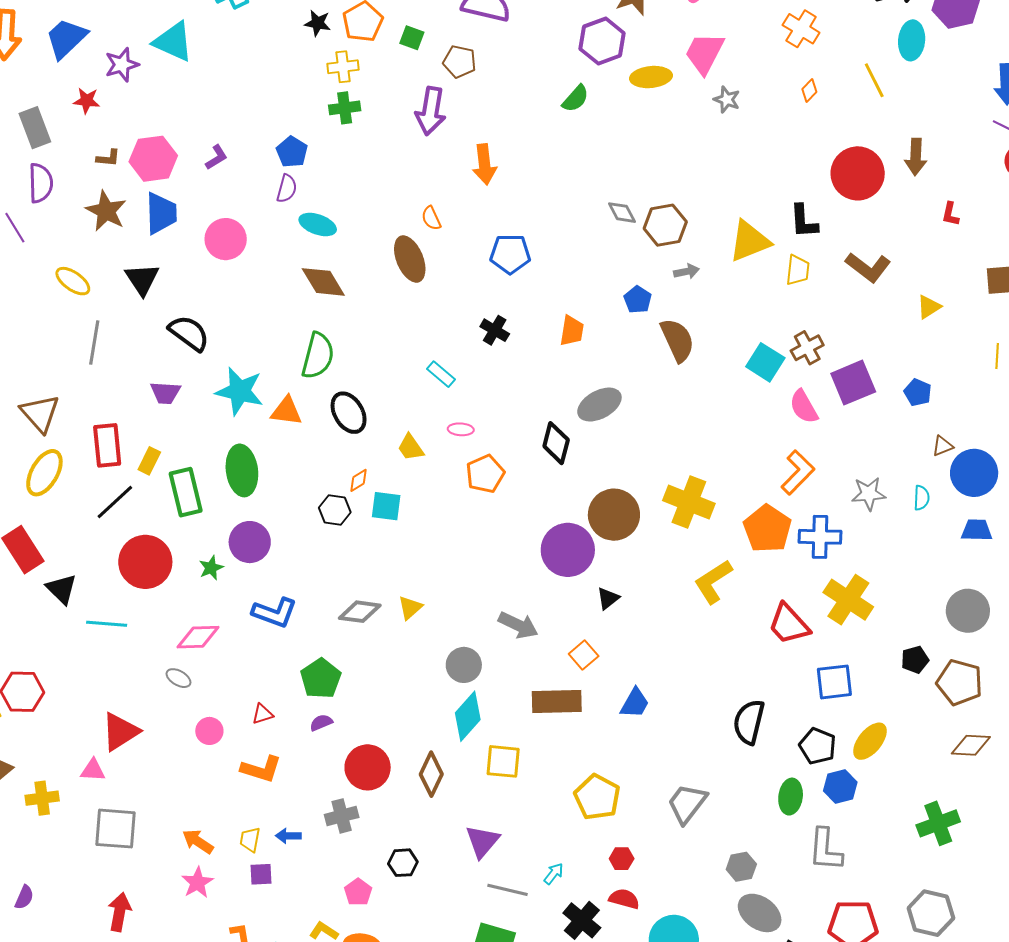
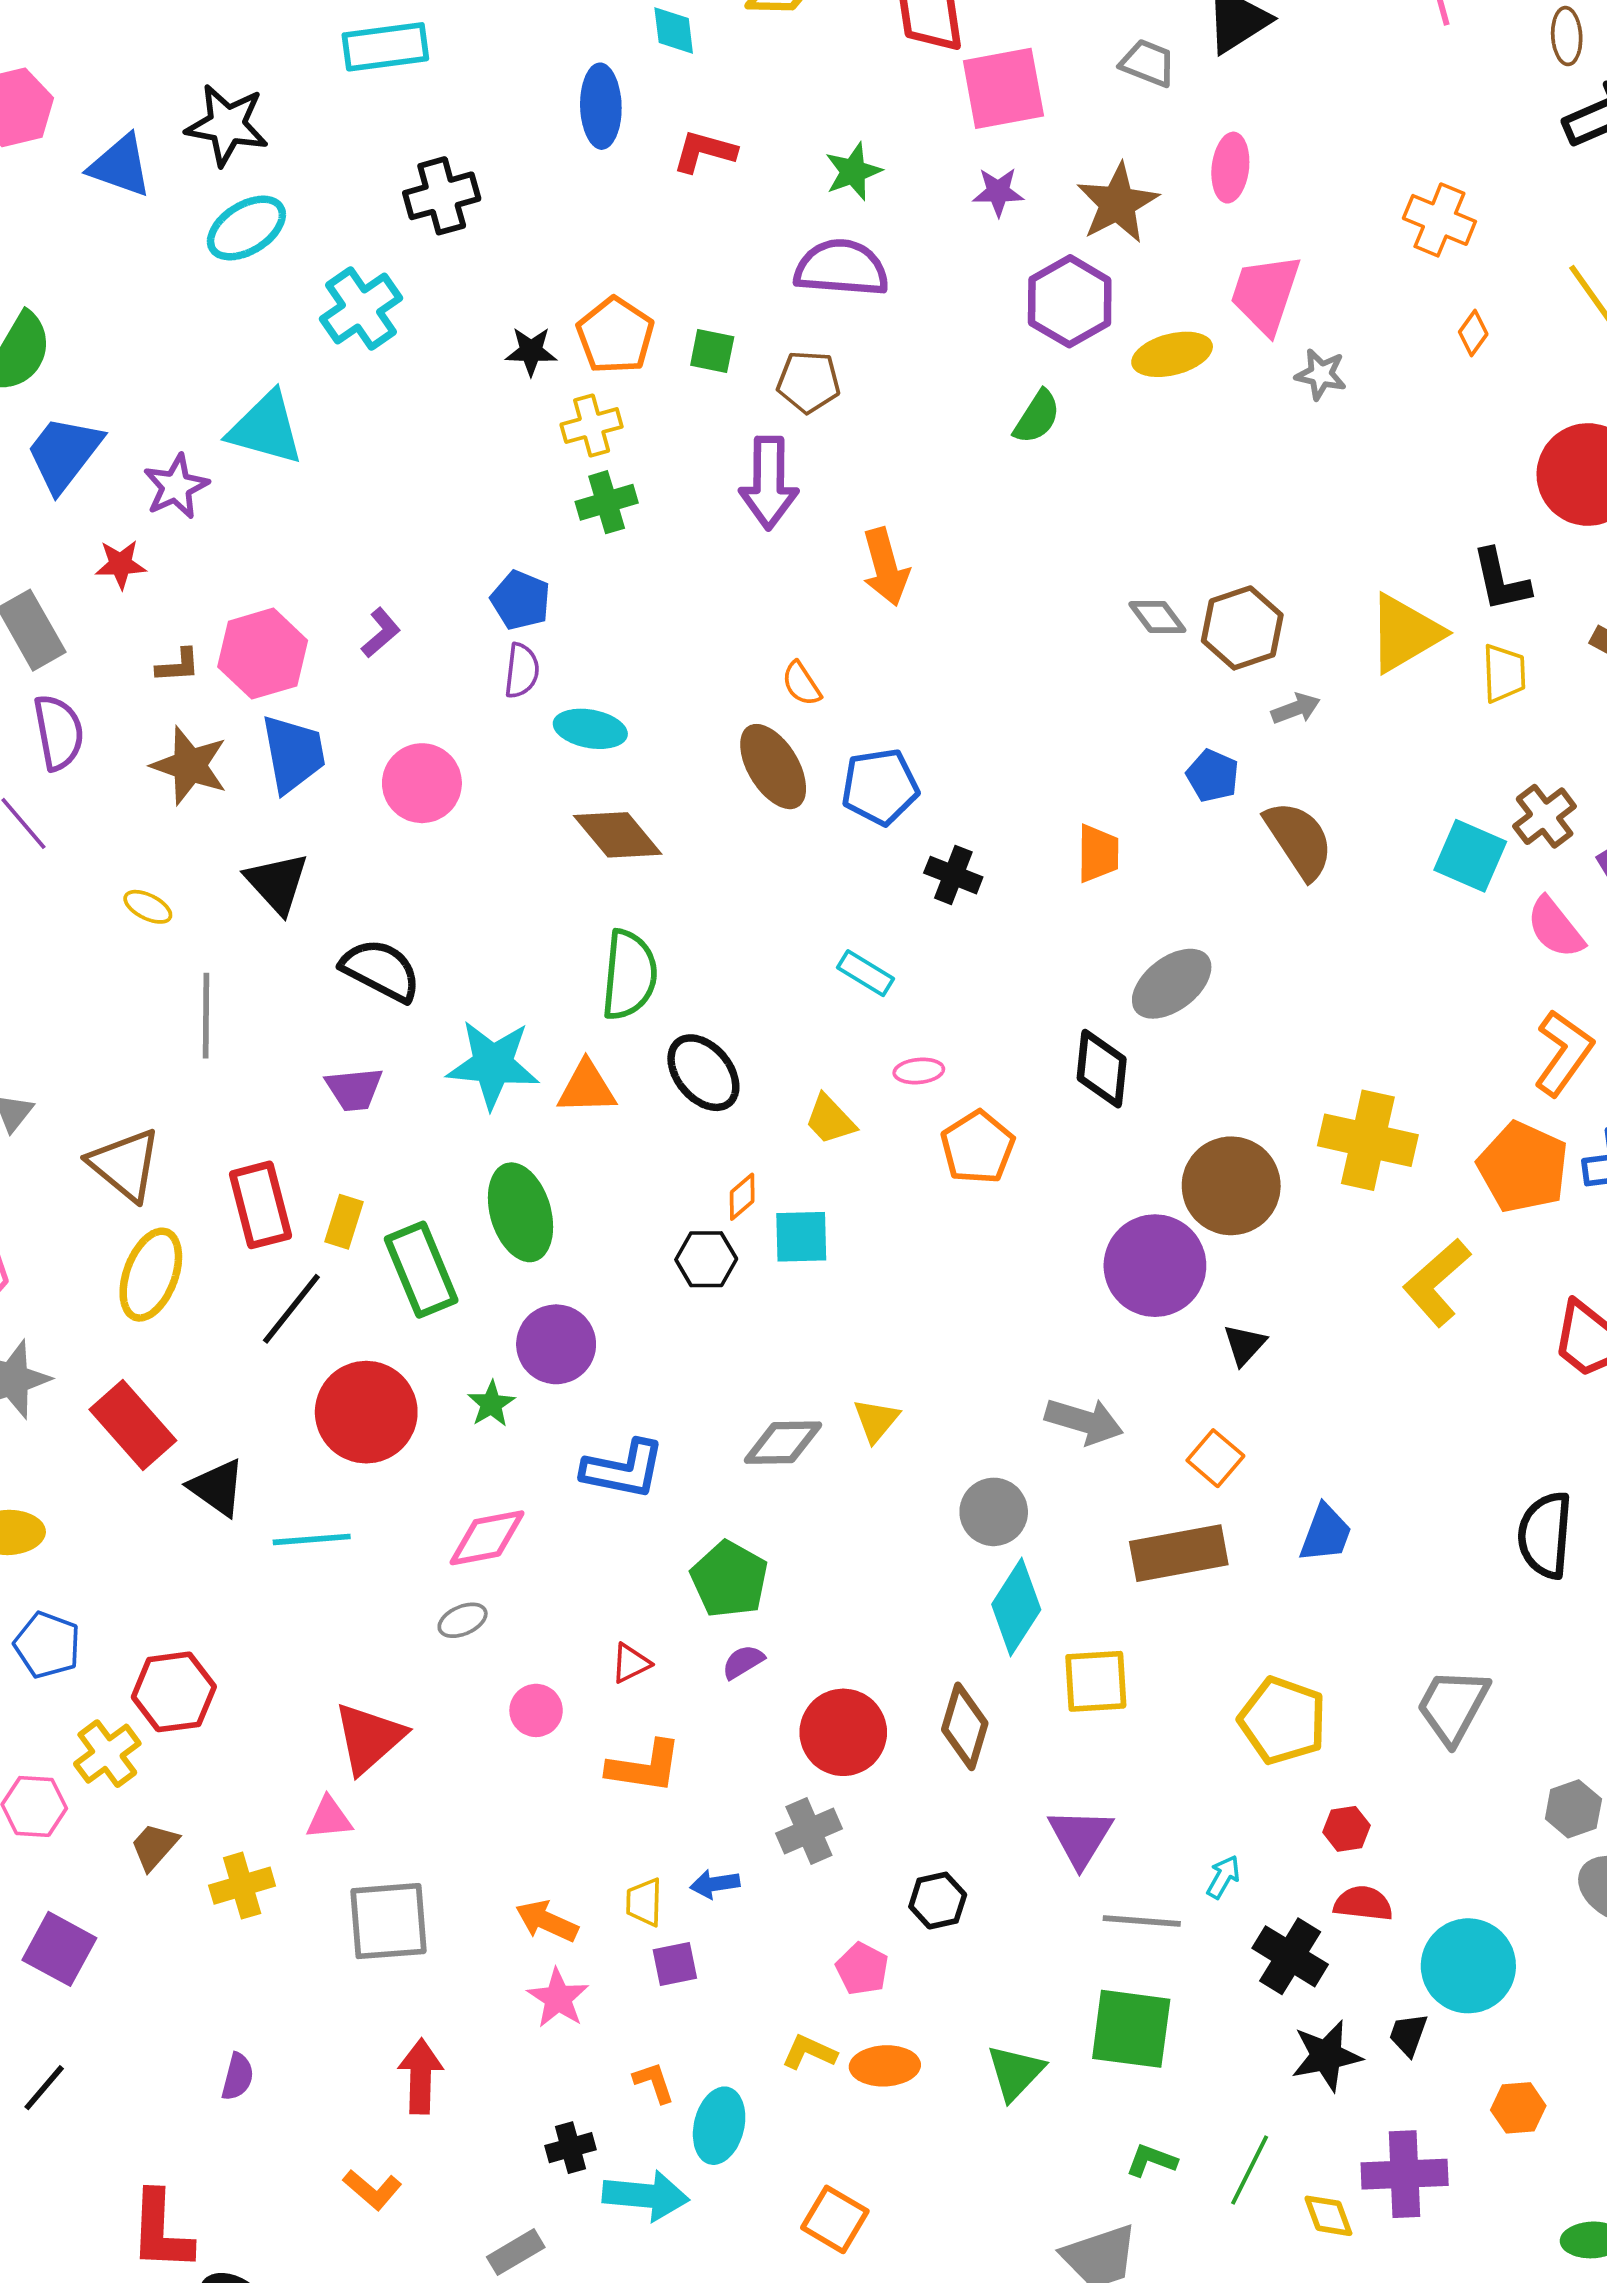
blue pentagon: (510, 254) -> (880, 787), moved
yellow ellipse: (73, 281) -> (148, 907), size x0.7
gray ellipse: (178, 678) -> (463, 1620), turned -45

